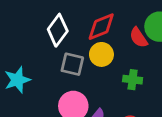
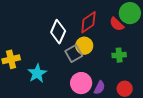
yellow circle: (101, 54) -> (84, 46), moved
gray square: (72, 64) -> (74, 53), turned -30

